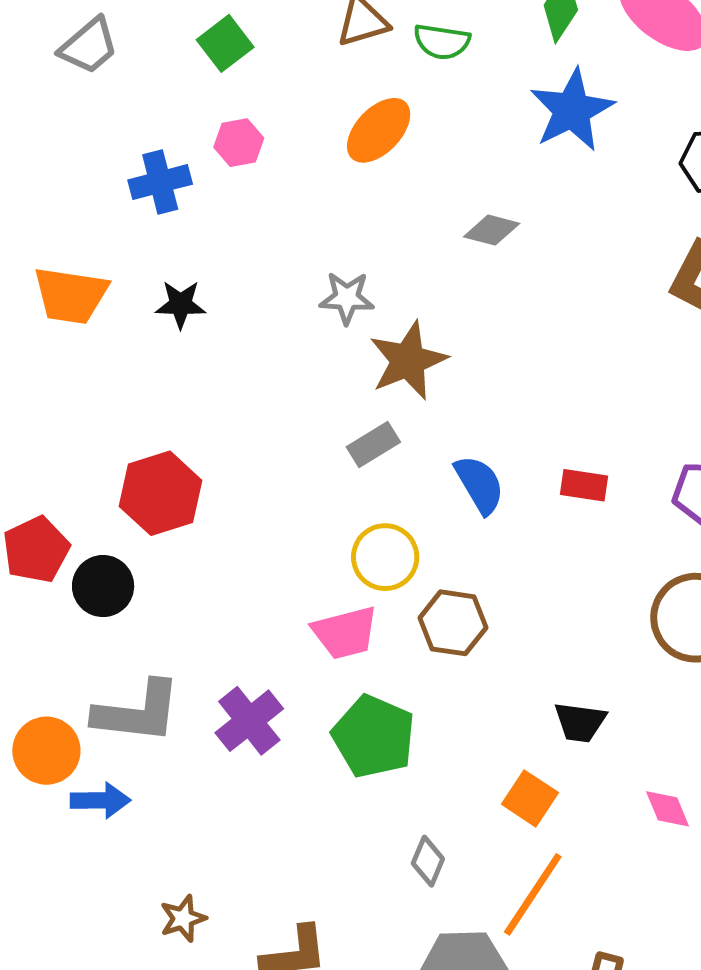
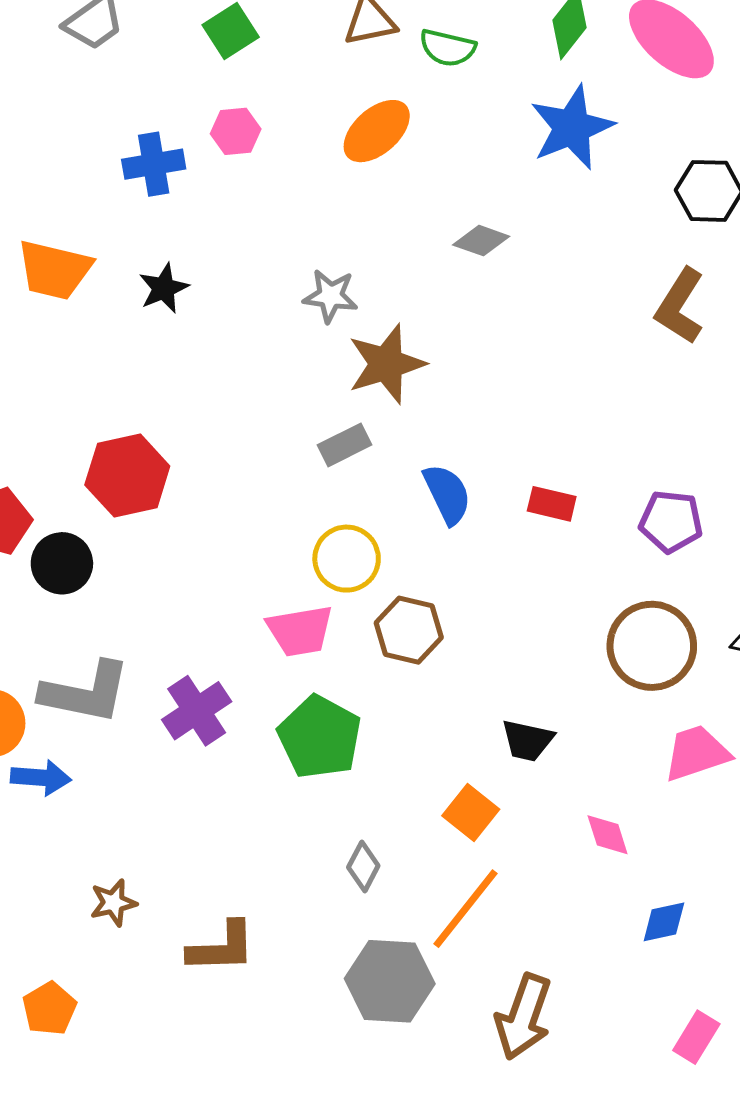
black star: (181, 304) -> (164, 288), turned -30

